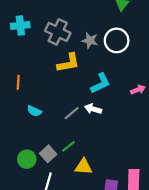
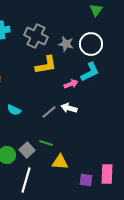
cyan L-shape: (101, 83) -> (90, 72), moved
pink arrow: (138, 90) -> (71, 84), moved
green line: (68, 146) -> (46, 143), turned 56

